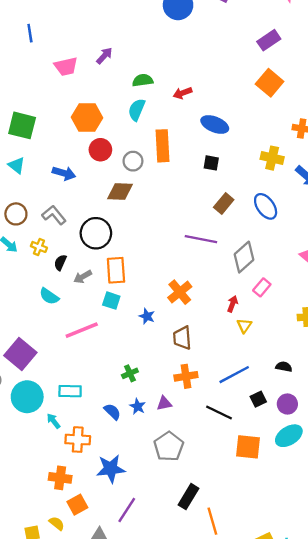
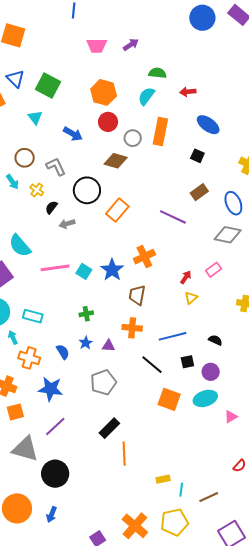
gray diamond: (244, 257) -> (228, 235), moved, turned 40
orange rectangle: (116, 270) -> (117, 210), moved, turned 30
cyan semicircle: (49, 296) -> (20, 246), moved, size x1.4
cyan square: (111, 301) -> (84, 271), moved
blue star: (147, 316) -> (112, 270), size x1.6
blue semicircle: (112, 412) -> (63, 352), moved

